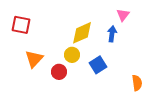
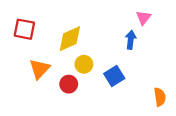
yellow diamond: (82, 33) -> (70, 39), moved

